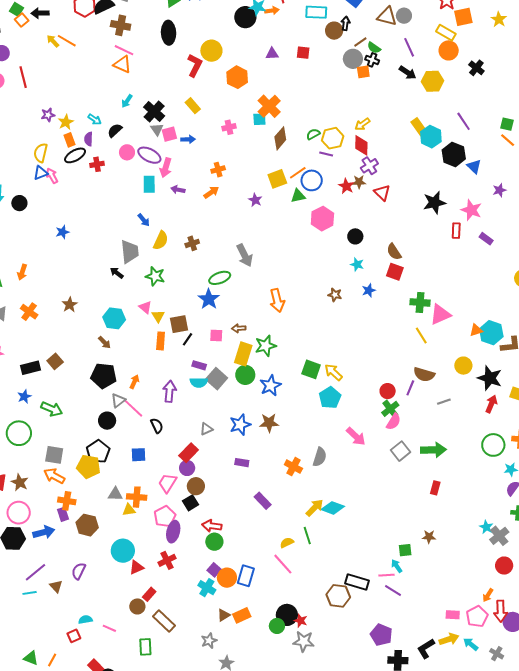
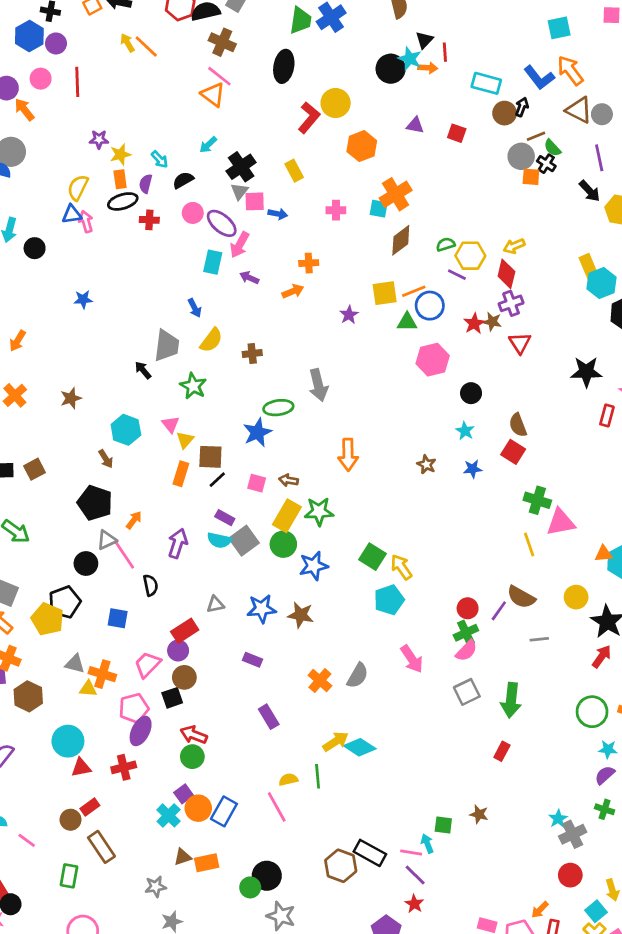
green arrow: (433, 450) -> (511, 700), turned 85
red star: (301, 621) -> (414, 904), moved

